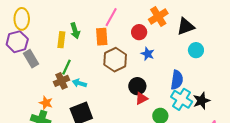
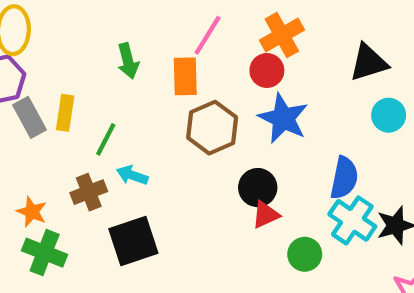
orange cross: (158, 16) -> (282, 35), moved
yellow rectangle: (61, 40) -> (65, 113), moved
blue star: (148, 54) -> (283, 118), size x1.6
brown cross: (62, 81) -> (89, 192), moved
orange star: (46, 103) -> (32, 212), moved

